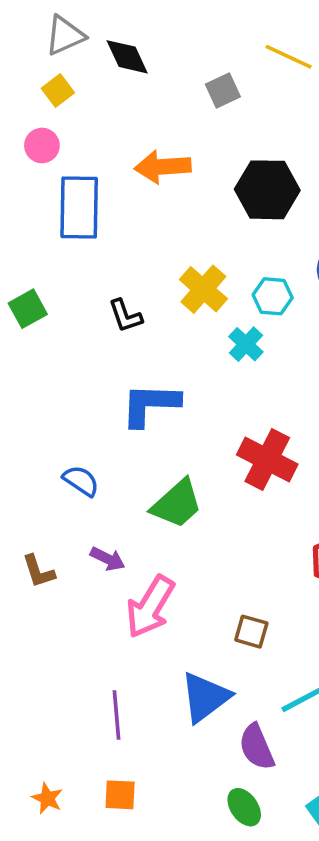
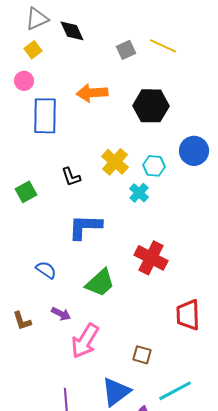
yellow line: (289, 57) -> (163, 46), moved
green square: (28, 309) -> (26, 192), moved

